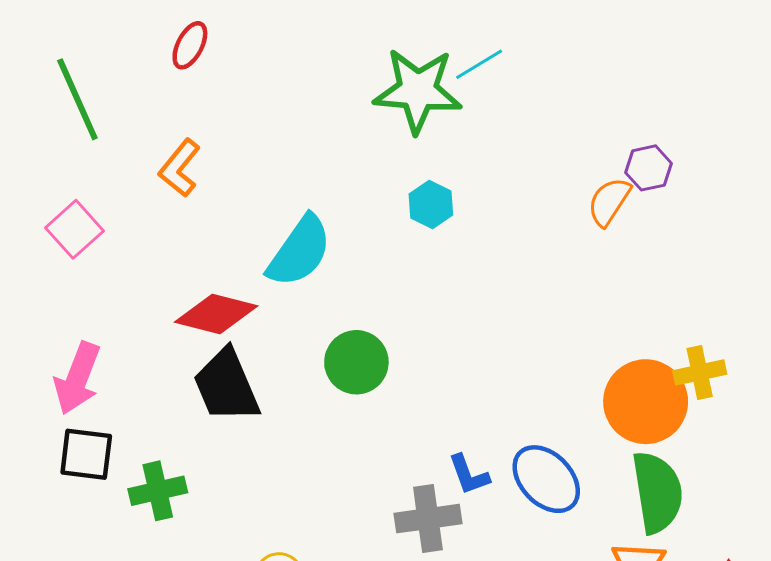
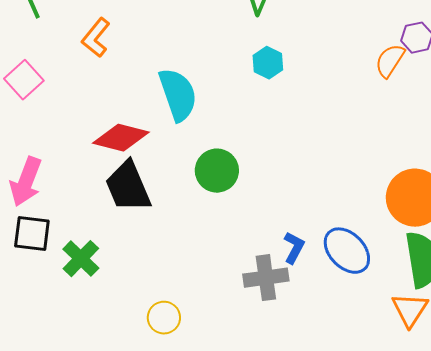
cyan semicircle: (299, 251) -> (178, 95), turned -54
blue L-shape: (469, 475) -> (294, 248), turned -132
green cross: (158, 491) -> (81, 259), turned -33

